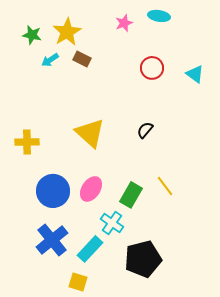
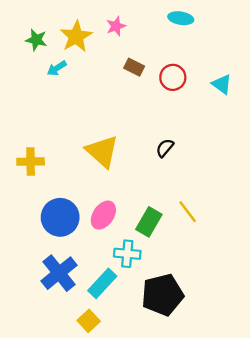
pink star: (124, 23) -> (116, 26), moved
brown rectangle: (82, 59) -> (134, 67), moved
cyan cross: (112, 223) -> (127, 254), turned -30
yellow square: (78, 282) -> (89, 321), turned 30

